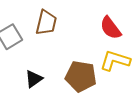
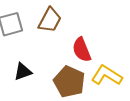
red semicircle: (111, 28) -> (82, 50), moved

